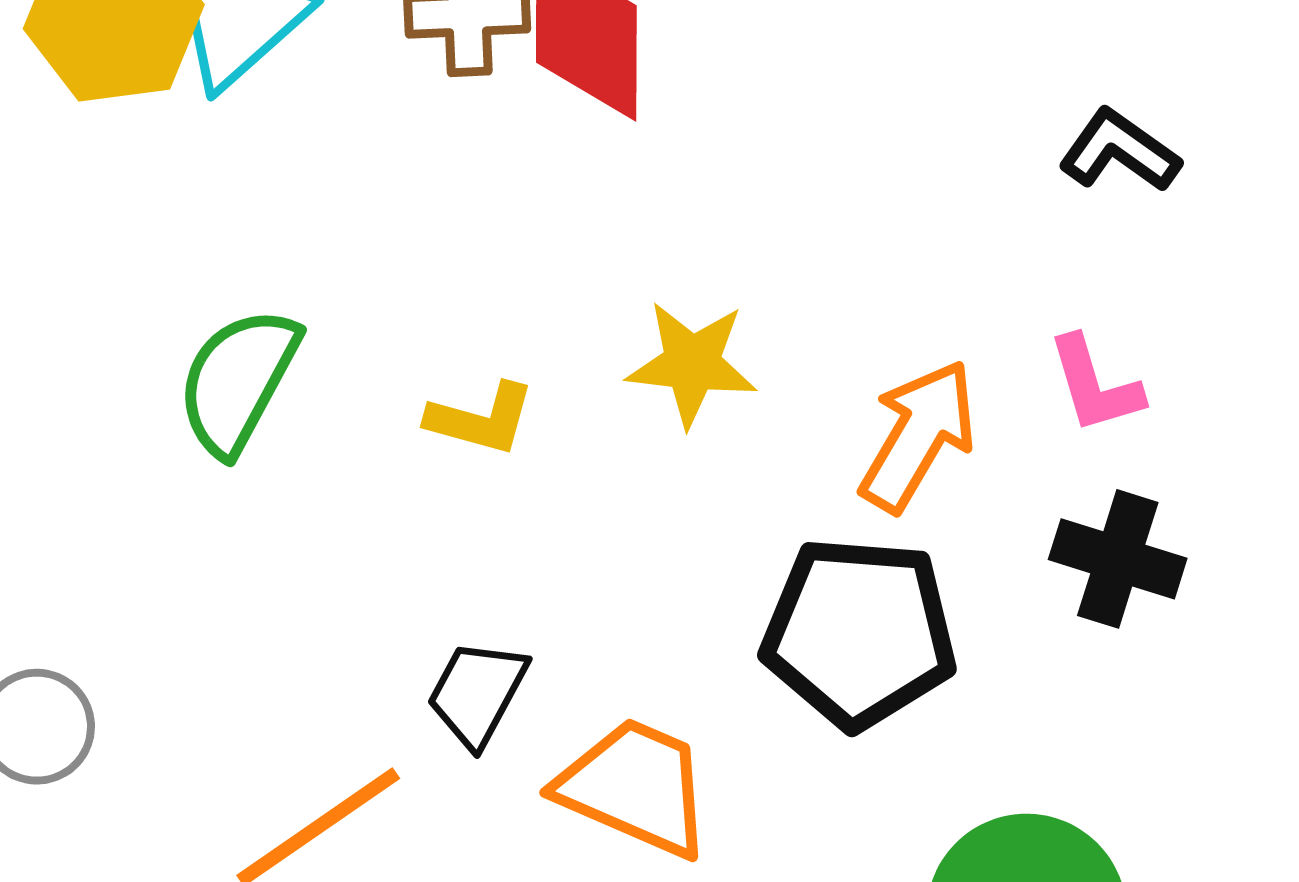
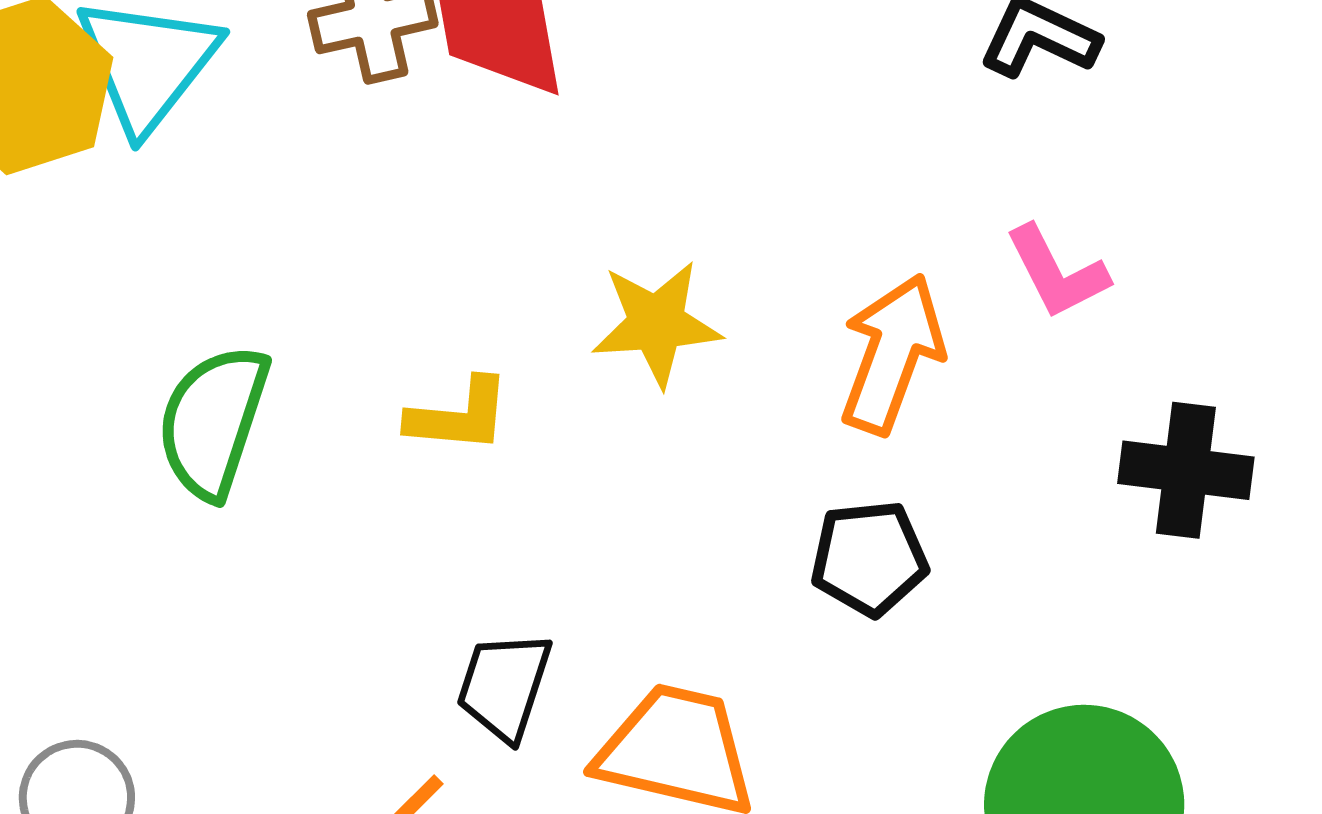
black cross: (1118, 559) -> (1186, 470), moved
black pentagon: (859, 633) -> (869, 558), size x0.6

